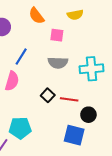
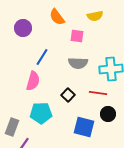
red line: (69, 99) -> (98, 93), moved
cyan pentagon: (20, 128) -> (41, 113), moved
blue square: (74, 135) -> (84, 127), moved

